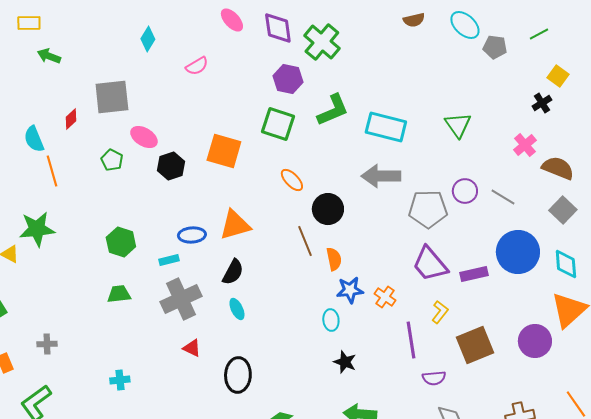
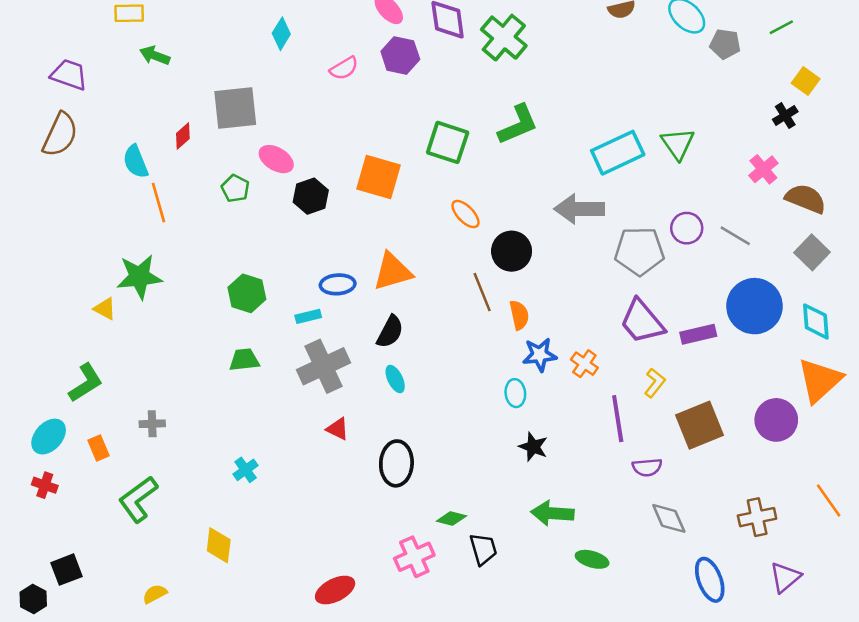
purple hexagon: (288, 79) -> (400, 55), moved
cyan rectangle: (386, 127) -> (618, 153), moved, turned -39
cyan cross: (120, 380) -> (246, 470), turned -30

